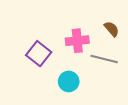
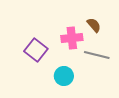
brown semicircle: (112, 29) -> (94, 25), moved

